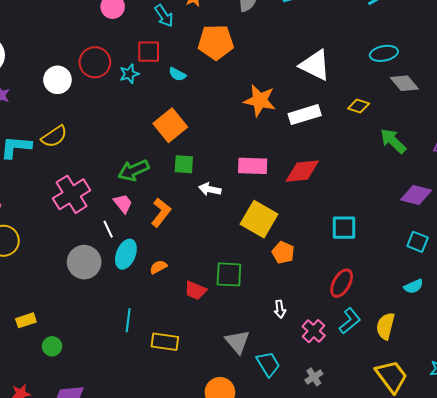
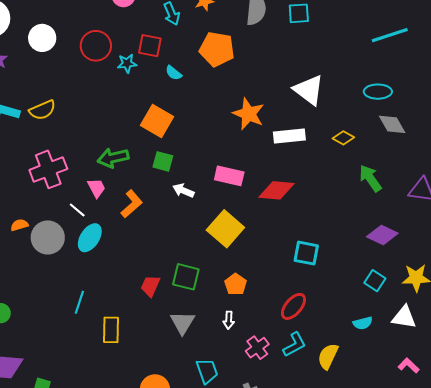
white circle: (57, 80) -> (42, 38), moved
orange square: (170, 125) -> (157, 121), turned -32
white line: (108, 229) -> (77, 210), turned -36
orange pentagon: (283, 253) -> (236, 284), moved
orange semicircle: (158, 267) -> (19, 225), moved
red trapezoid: (195, 290) -> (150, 286), turned 80
yellow rectangle: (165, 342) -> (111, 330), turned 72
gray triangle: (237, 342) -> (182, 323), moved

